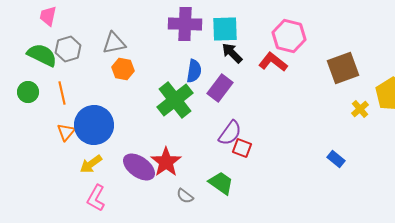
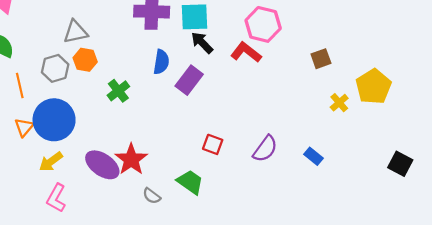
gray hexagon: (68, 49) -> (55, 68), moved
brown square: (343, 68) -> (321, 59), size x0.6
green cross: (175, 100) -> (118, 91), moved, size x0.6
purple semicircle: (230, 133) -> (265, 149), moved

